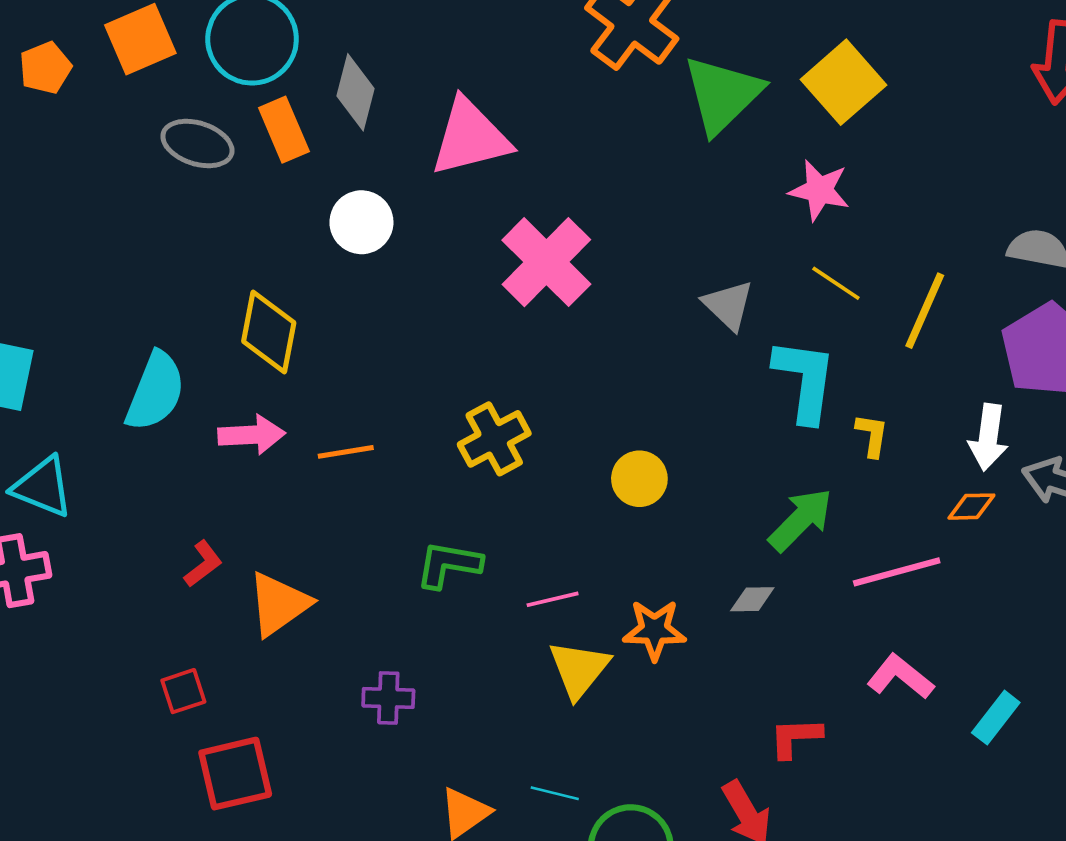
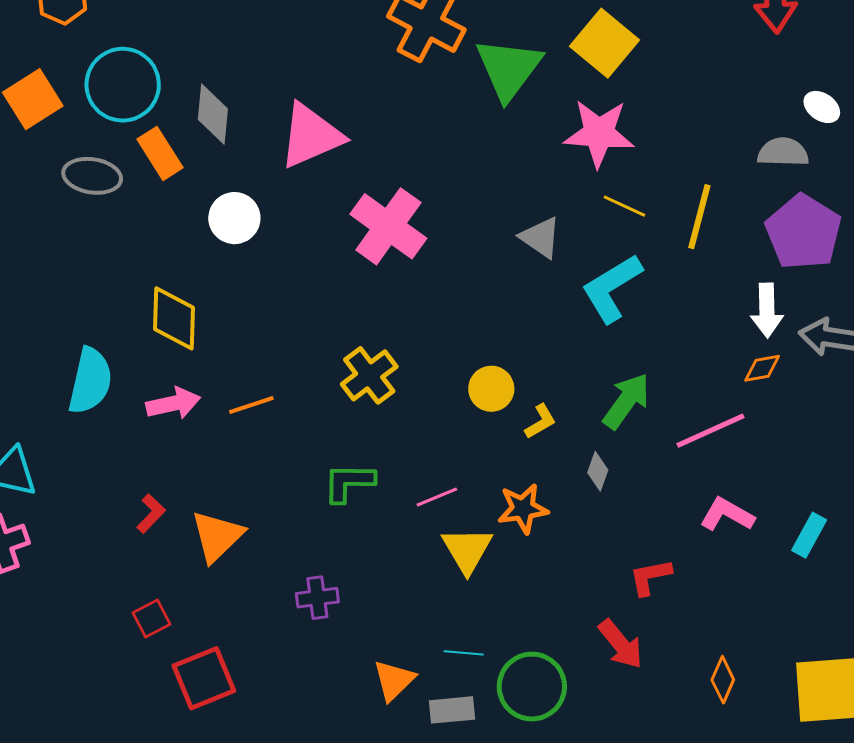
pink star: (819, 190) -> (599, 133), size x1.4
cyan L-shape: (805, 380) -> (612, 288), turned -120
yellow L-shape: (872, 435) -> (540, 421), moved, turned 60
gray diamond: (752, 599) -> (598, 471), turned -60

